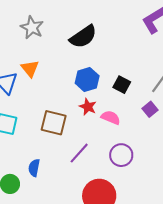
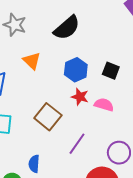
orange triangle: (30, 69) -> (32, 61), moved
brown square: (54, 123) -> (48, 117), turned 32
purple circle: (121, 155) -> (119, 153), moved

